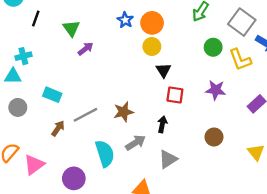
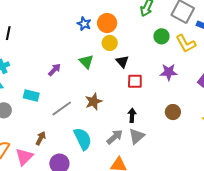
green triangle: (71, 28) -> (86, 62), moved
purple arrow: (86, 49) -> (55, 70), moved
black arrow: (162, 124) -> (132, 115), moved
brown arrow: (58, 128) -> (41, 138), moved
gray arrow: (136, 143) -> (115, 137), moved

